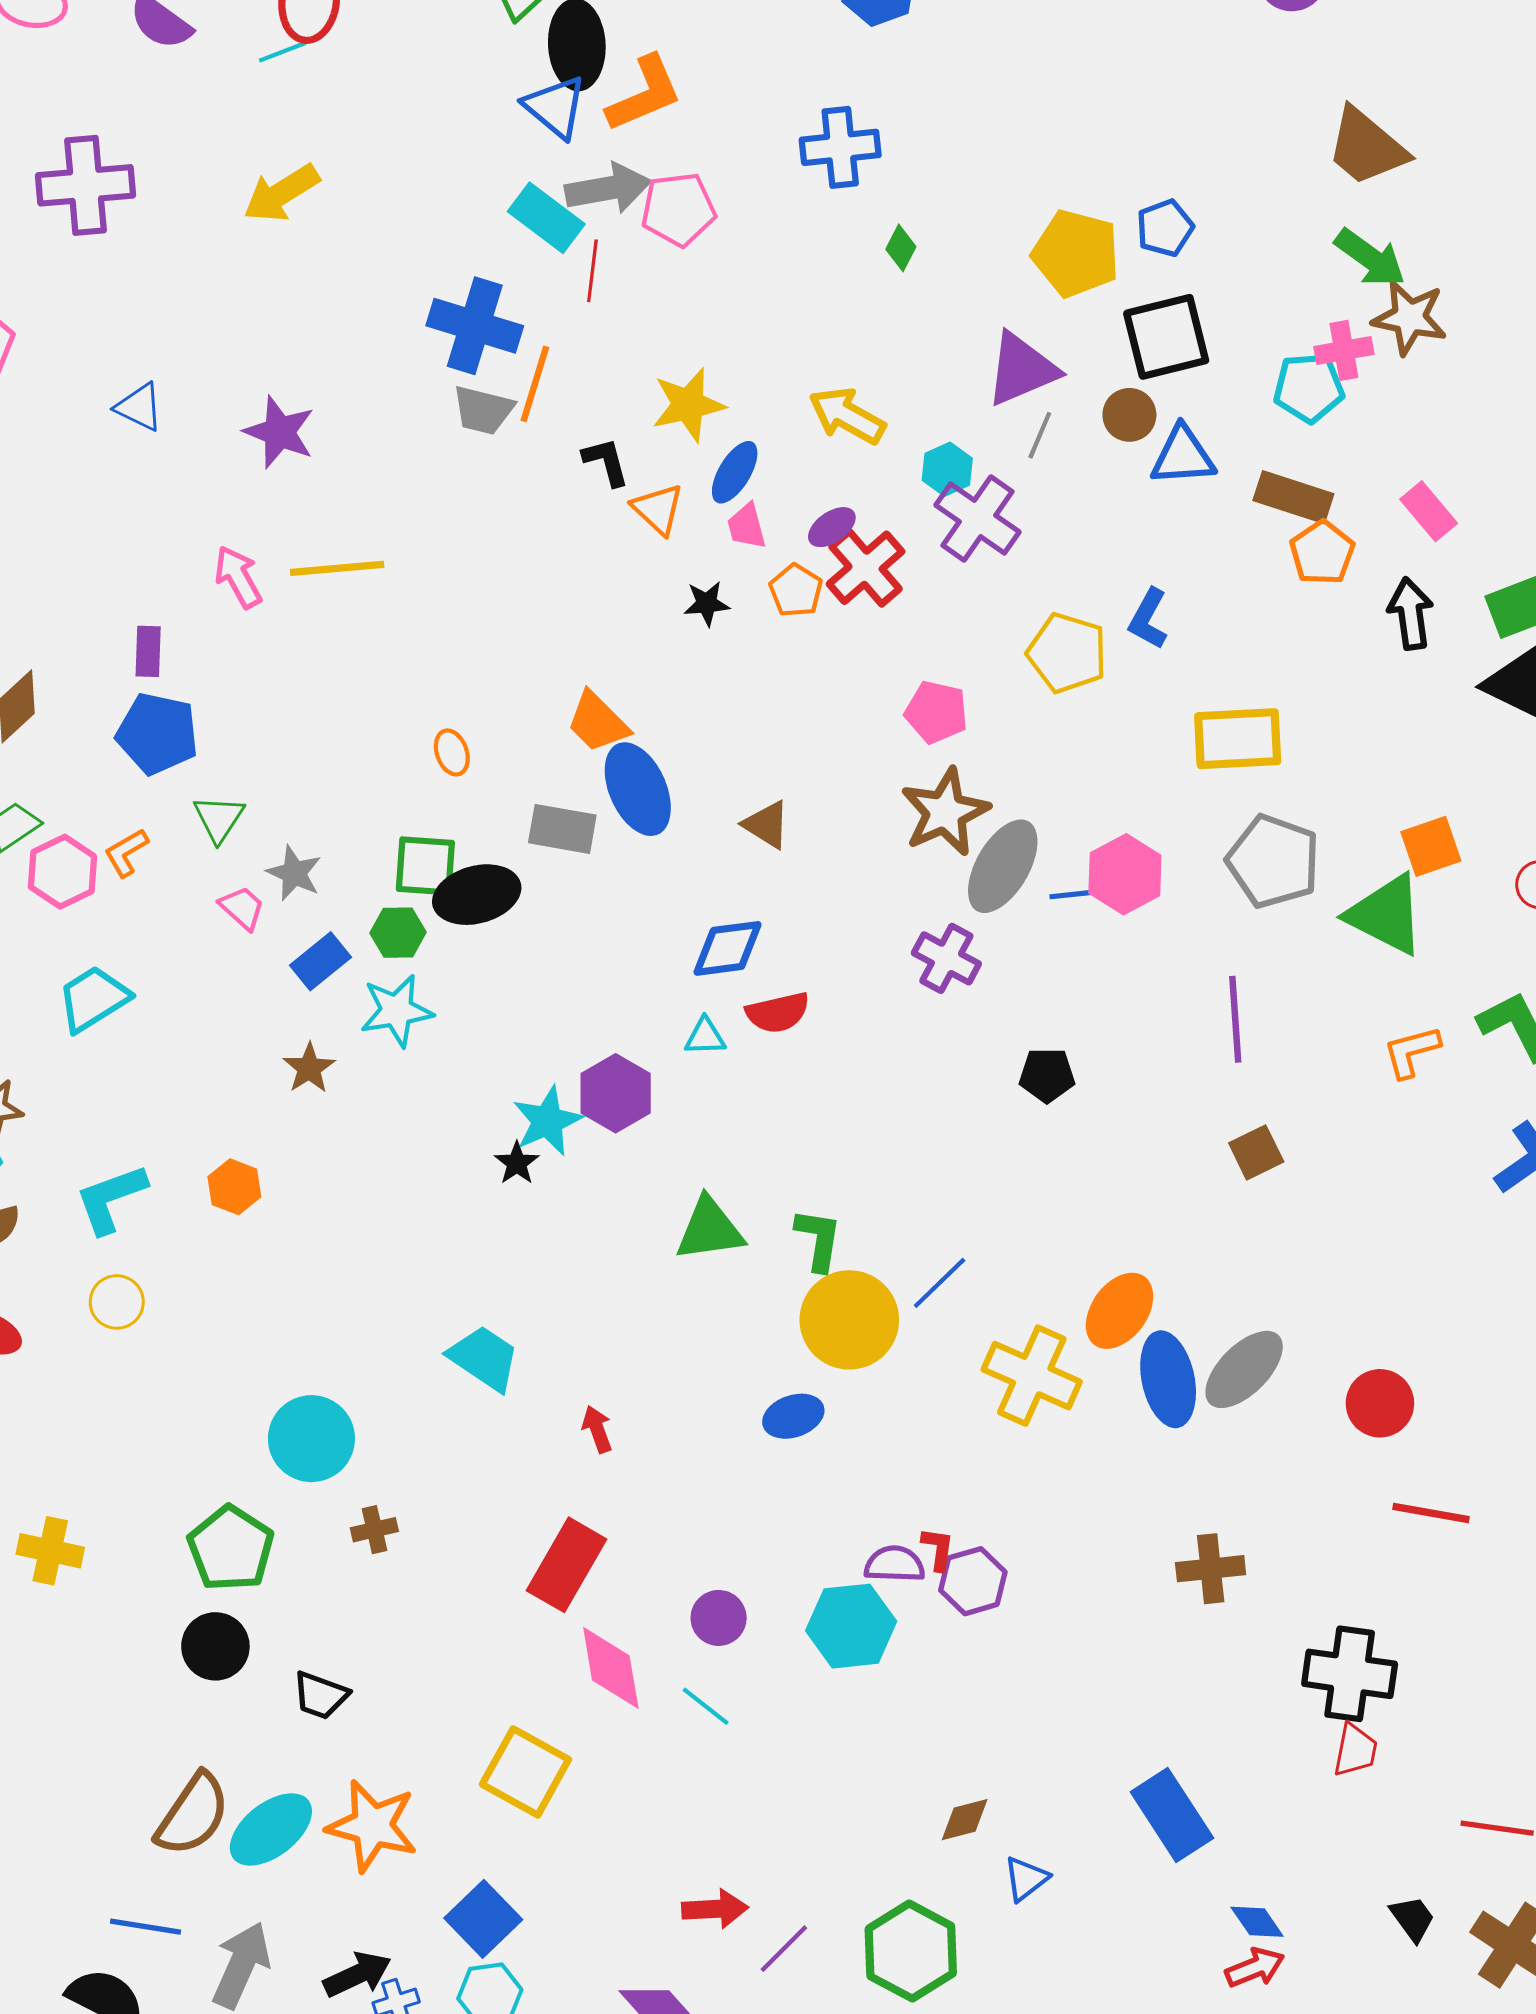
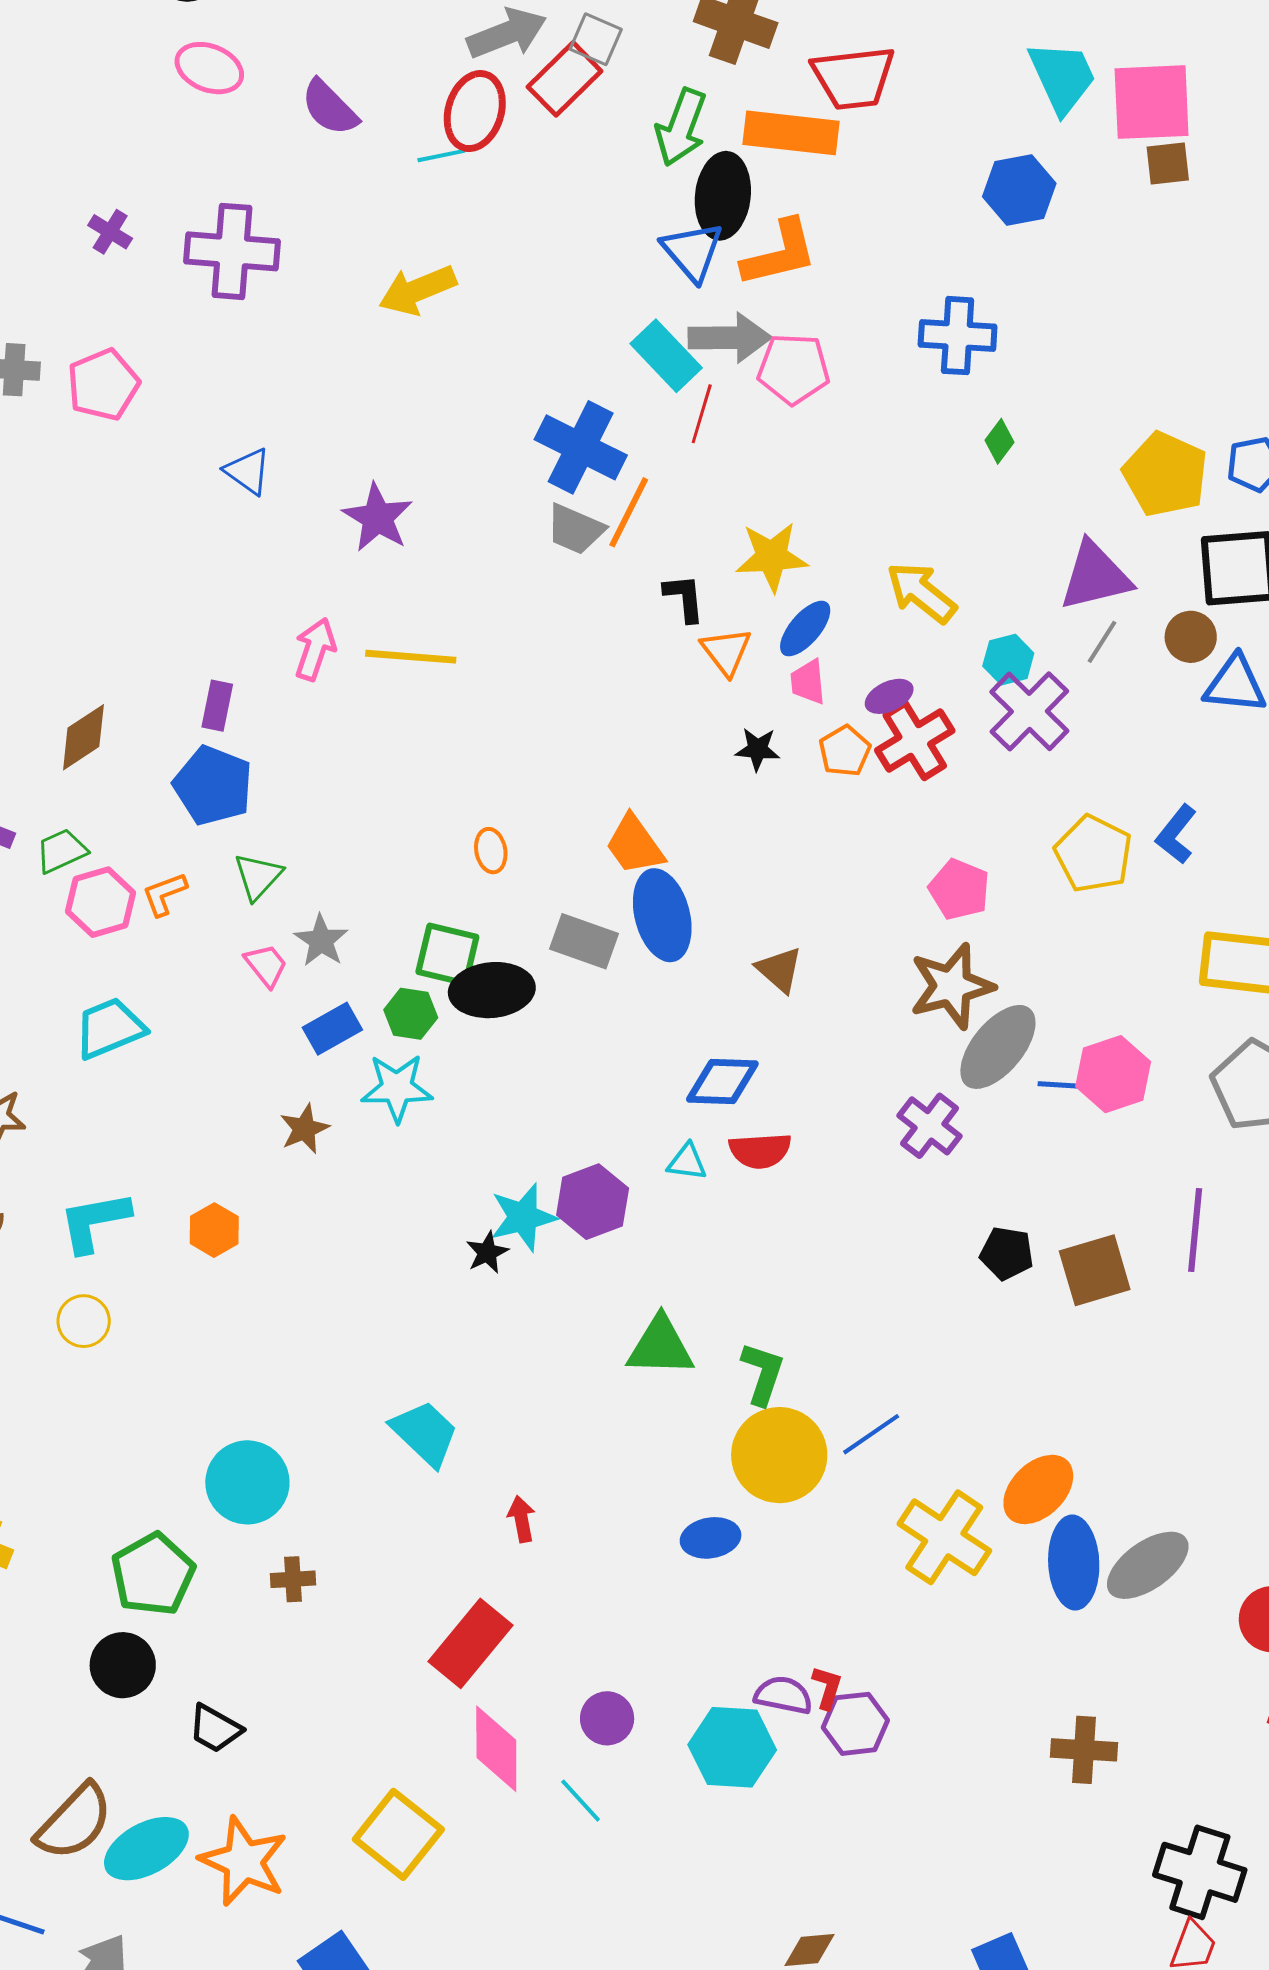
pink arrow: (238, 577) -> (315, 649), turned 38
brown square: (1256, 1152) -> (1095, 1270), moved, size x1.4

